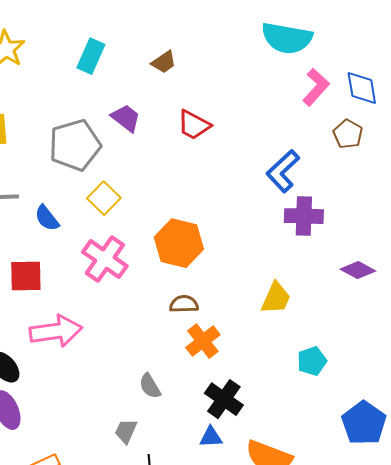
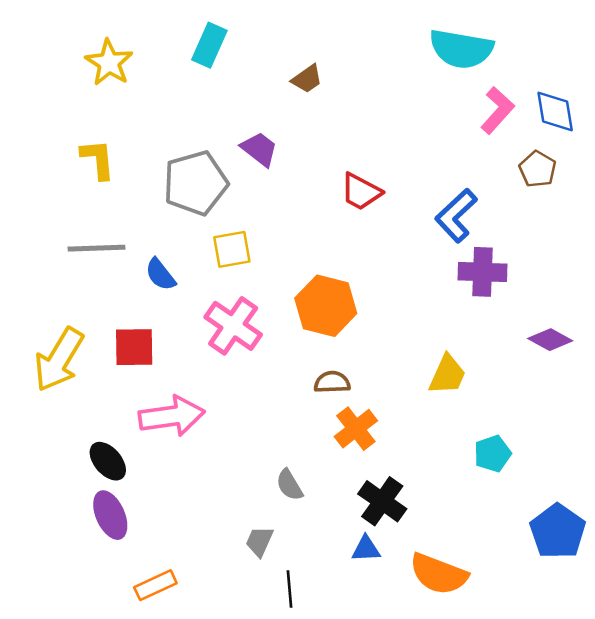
cyan rectangle: (91, 56) -> (209, 45), moved
red trapezoid: (194, 125) -> (361, 192), moved
yellow square: (104, 198) -> (232, 249), turned 36

